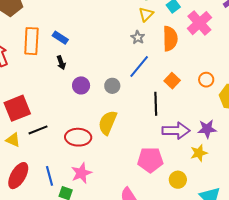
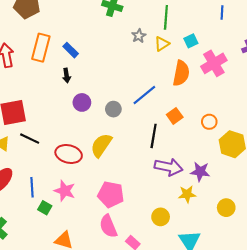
gray star: (138, 37) -> (139, 36), moved
black line: (38, 130) -> (30, 139), turned 36
pink pentagon: (150, 160) -> (111, 194), moved
pink star: (81, 173) -> (65, 191), turned 30

